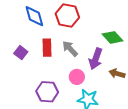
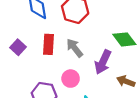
pink circle: (77, 77) -> (71, 79), moved

